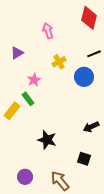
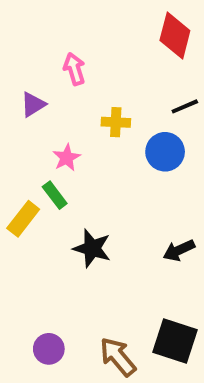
pink arrow: (48, 31) -> (74, 69), moved
yellow cross: (59, 62) -> (116, 122), turned 32
black star: (47, 140) -> (92, 248), moved
black square: (84, 159) -> (175, 341), moved, size x1.6

